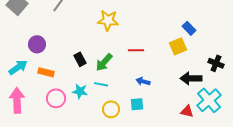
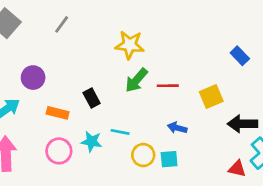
yellow square: (178, 46) -> (211, 97), moved
green arrow: (104, 62) -> (136, 80), moved
orange rectangle: (46, 72) -> (58, 113), moved
yellow circle: (111, 109) -> (143, 155), moved

